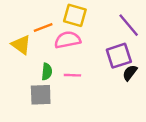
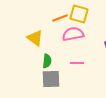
orange line: (43, 28) -> (60, 18), moved
green semicircle: (47, 72) -> (47, 61), moved

